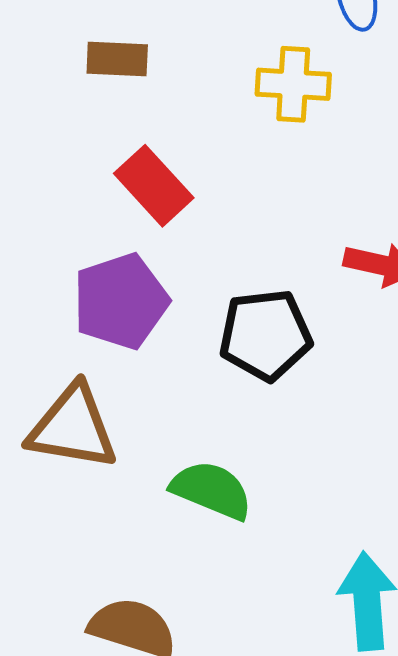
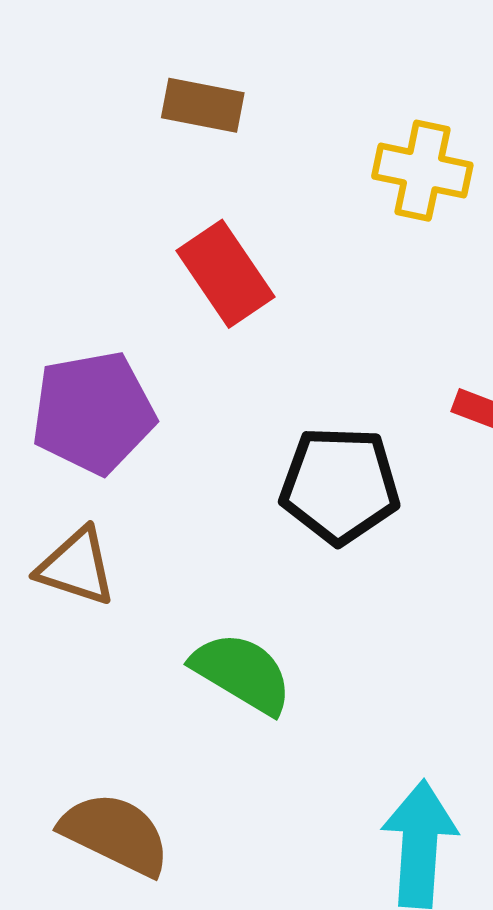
purple pentagon: (121, 301) -> (93, 413), moved
brown triangle: (73, 427) -> (76, 567), size x0.7

